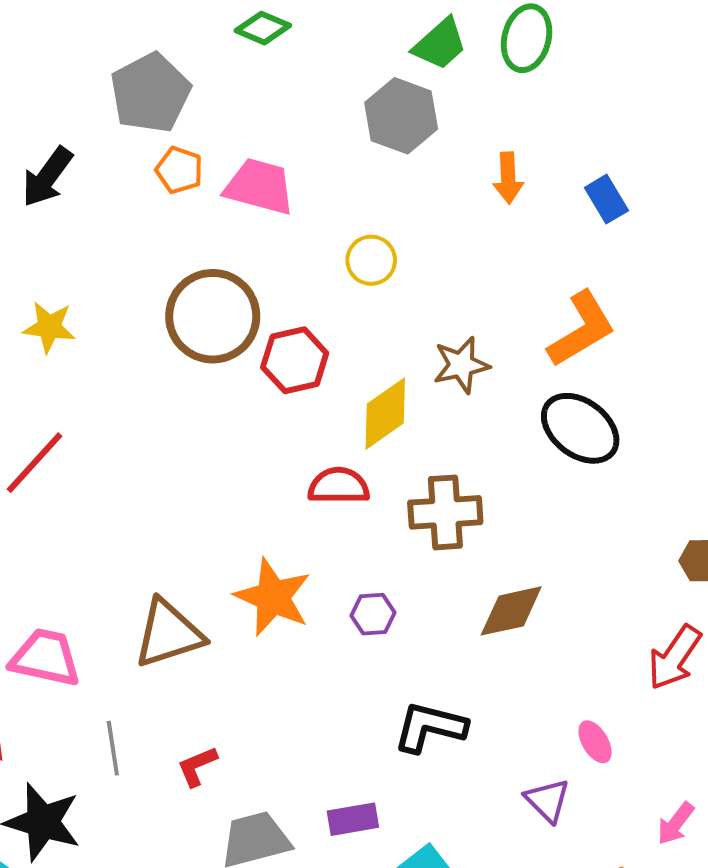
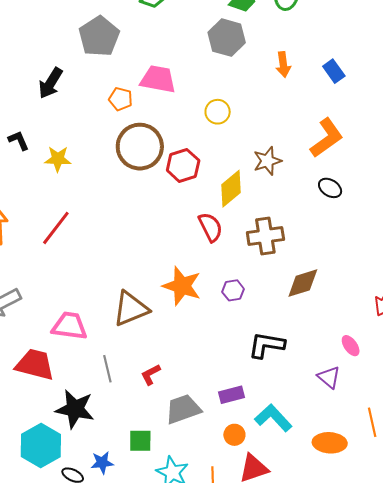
orange pentagon: (179, 170) -> (121, 99), moved
black ellipse: (580, 428) -> (330, 188), size x0.6
red semicircle: (339, 486) -> (210, 227), turned 68

